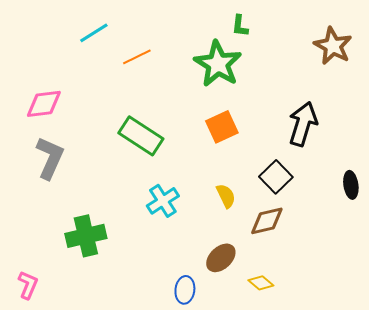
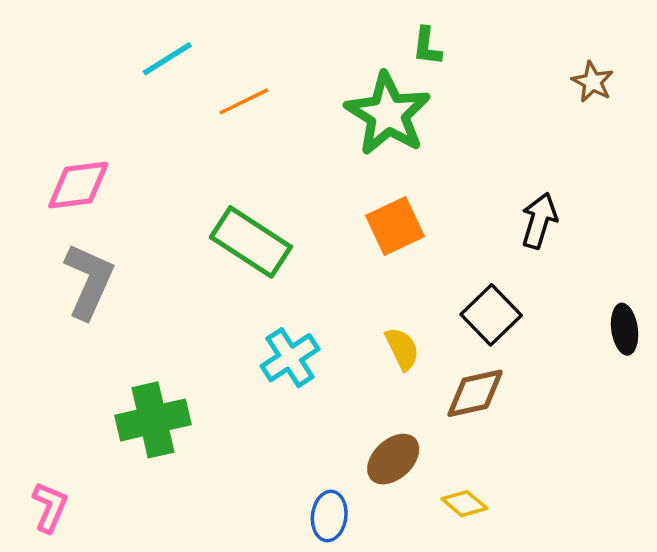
brown star: (333, 46) -> (593, 82), size x0.6
black arrow: (303, 124) -> (539, 221), size x0.7

